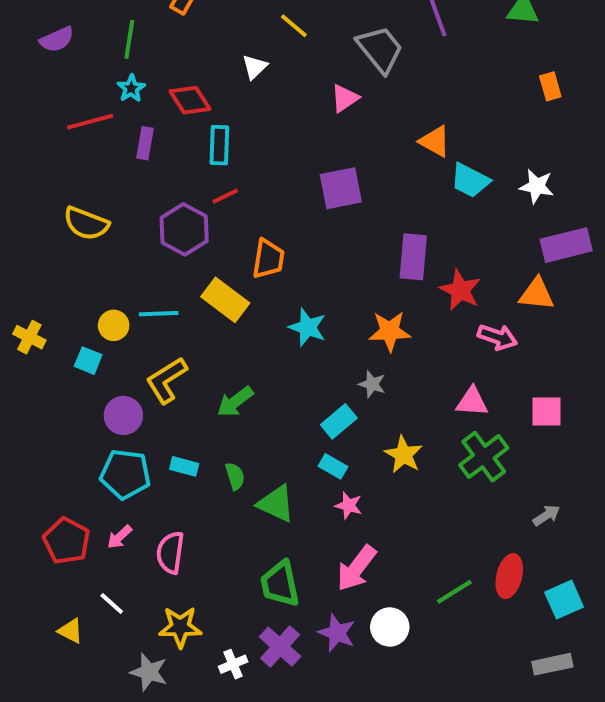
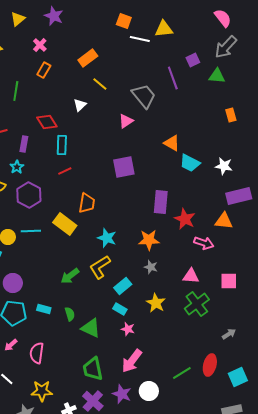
cyan star: (131, 88) -> (17, 167), moved
purple hexagon: (184, 229) -> (29, 195), moved
yellow L-shape: (166, 380) -> (100, 267), moved
gray star: (372, 384) -> (151, 267), moved

